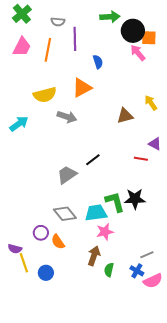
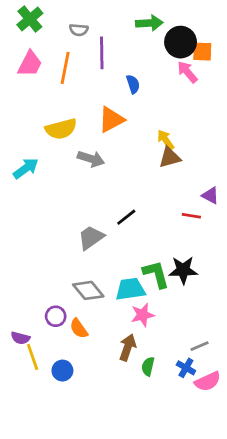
yellow arrow: (151, 103) -> (166, 140), moved

